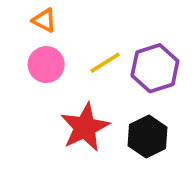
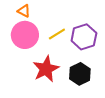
pink circle: (46, 65) -> (25, 35), size x1.4

